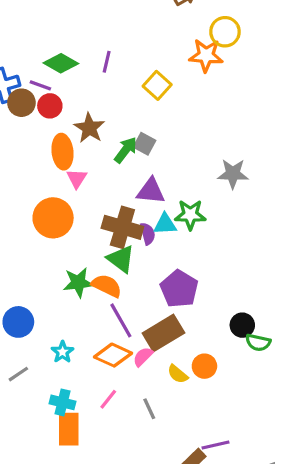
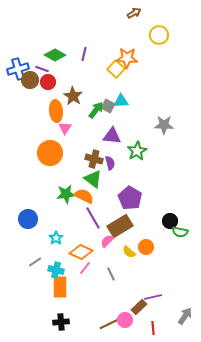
orange star: (206, 55) -> (127, 58), moved
green star: (190, 215) -> (137, 151), turned -30
cyan triangle: (165, 224) -> (121, 101), moved
brown cross: (122, 227) -> (94, 159), size x0.7
orange diamond: (113, 355) -> (81, 252), moved
gray line: (18, 374) -> (35, 262), moved

